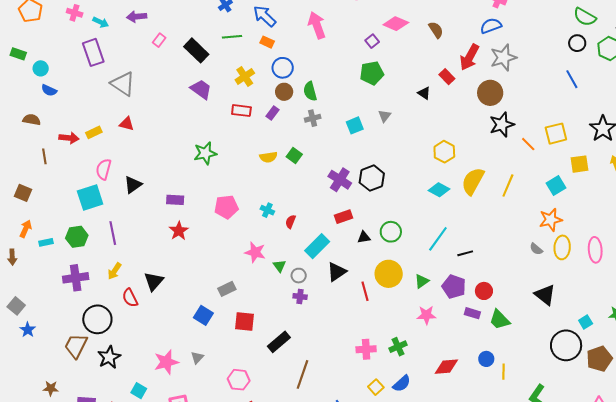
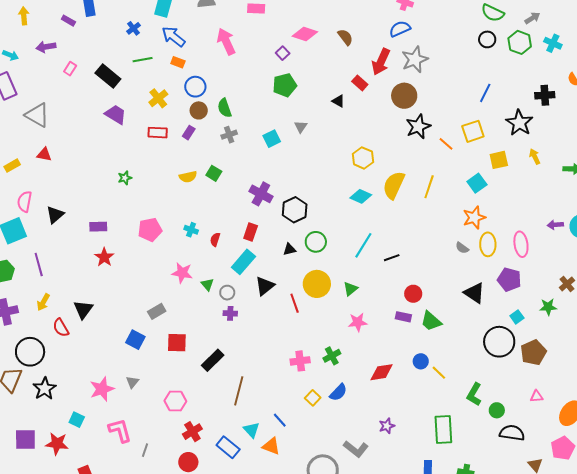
blue line: (572, 79) -> (485, 93), moved, turned 60
green star: (205, 153) -> (125, 178), size x0.6
black hexagon: (372, 178) -> (295, 210), moved
red rectangle: (344, 217) -> (251, 232), moved, turned -48
purple pentagon: (454, 287) -> (509, 279), moved
yellow line: (504, 372) -> (439, 373), turned -42

